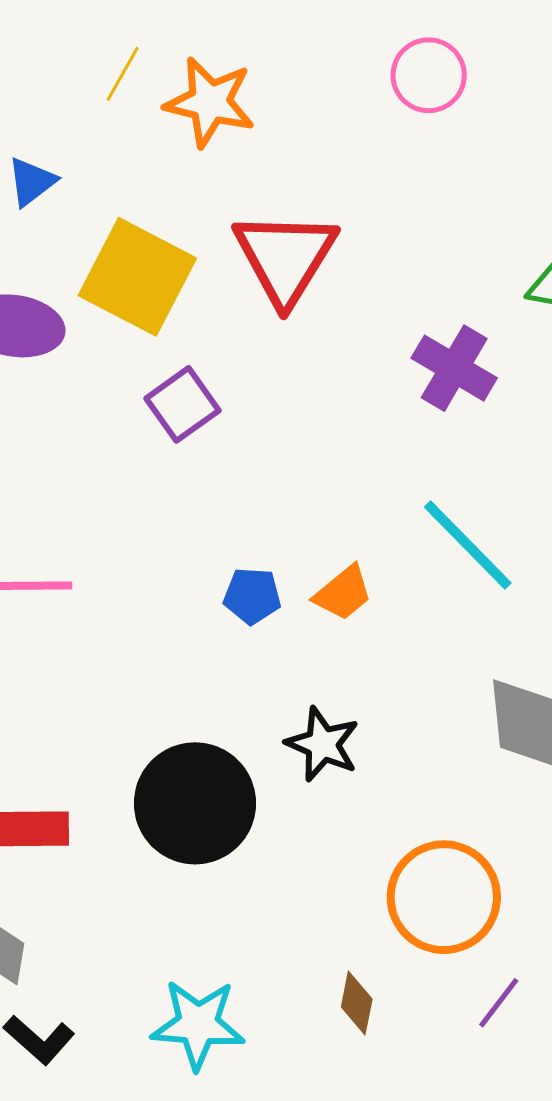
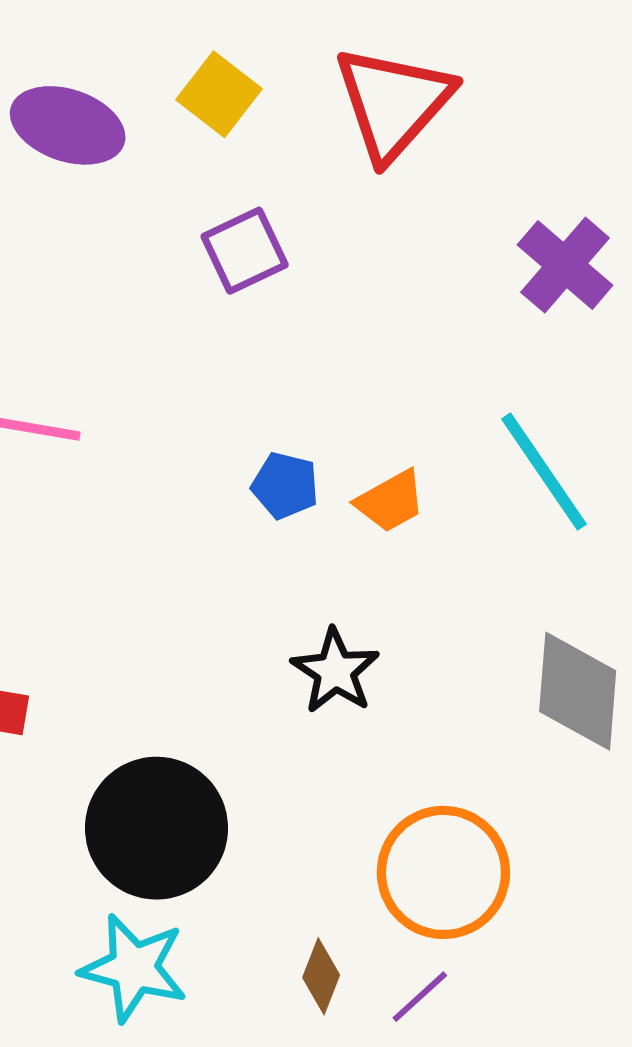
yellow square: (137, 277) -> (219, 94), size x0.6
black circle: (195, 803) -> (156, 828), moved
purple line: (499, 1003) -> (420, 997), moved

